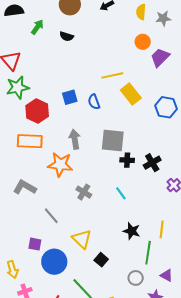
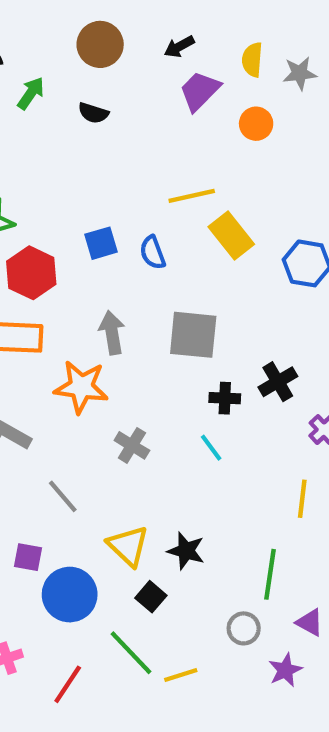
purple trapezoid: (160, 57) -> (200, 91), moved
black cross: (127, 160) -> (225, 398), moved
yellow line: (162, 229) -> (302, 499), moved
black star: (132, 231) -> (186, 551), moved
black square: (101, 260) -> (151, 597), moved

